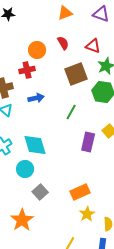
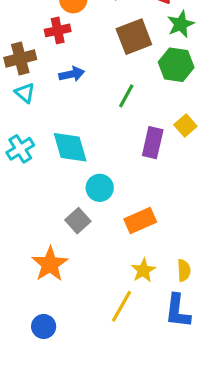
cyan circle: (25, 169) -> (100, 188), moved
yellow star: (87, 214) -> (143, 270), moved

